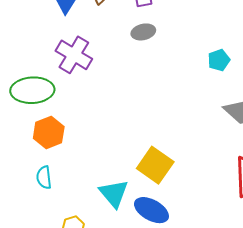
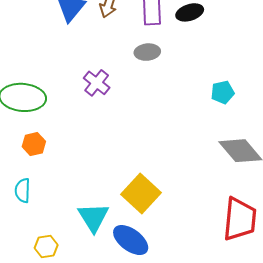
purple cross: (74, 55) -> (97, 83), moved, size x0.7
orange hexagon: (49, 132) -> (34, 144), size x0.7

